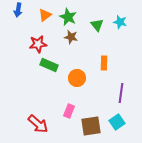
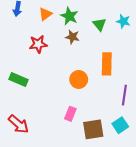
orange rectangle: (104, 63) -> (107, 64), size x1.5
green rectangle: (49, 65) -> (18, 79), moved
red arrow: (38, 124) -> (18, 124), moved

